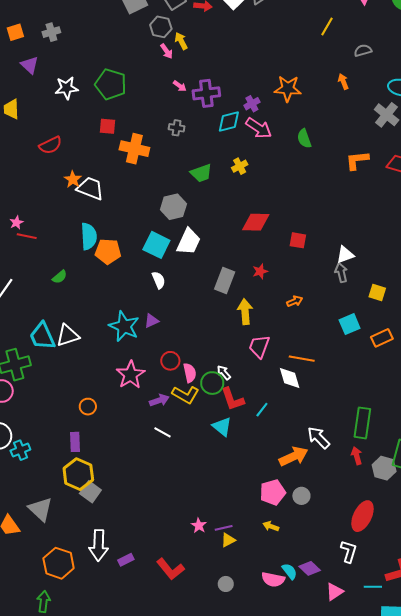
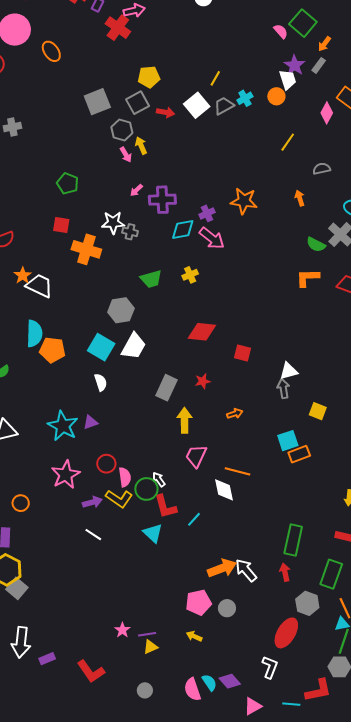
green pentagon: (111, 84) -> (68, 183), size x0.7
pink arrow: (180, 86) -> (136, 190), turned 96
white star: (66, 88) -> (113, 223), moved
green semicircle: (304, 138) -> (316, 245), moved, turned -48
orange rectangle: (382, 338) -> (299, 454), moved
white arrow: (319, 438) -> (246, 570), moved
gray hexagon: (384, 468) -> (307, 603), moved
pink semicircle: (273, 579) -> (192, 689), turned 55

